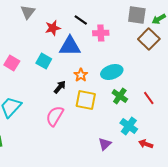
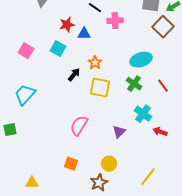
red star: (53, 28) -> (67, 25), moved
blue triangle: (70, 46) -> (84, 34), size x0.6
cyan ellipse: (112, 72) -> (141, 60), moved
pink semicircle: (55, 116) -> (79, 126), moved

